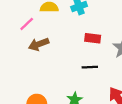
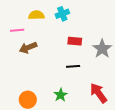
pink line: (27, 24) -> (17, 30), turned 40

